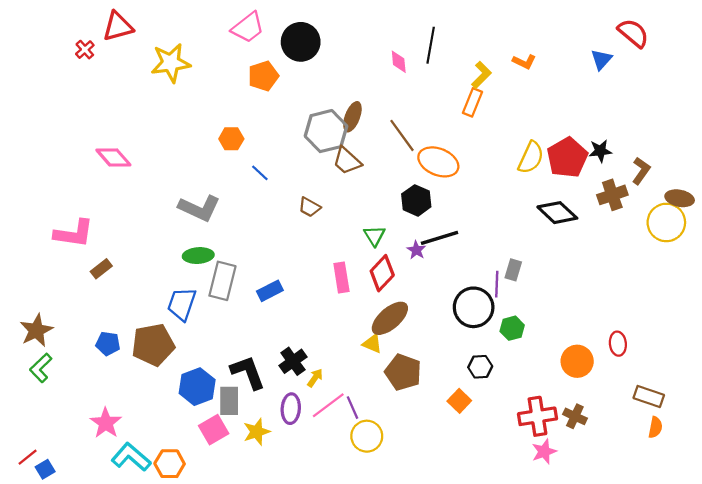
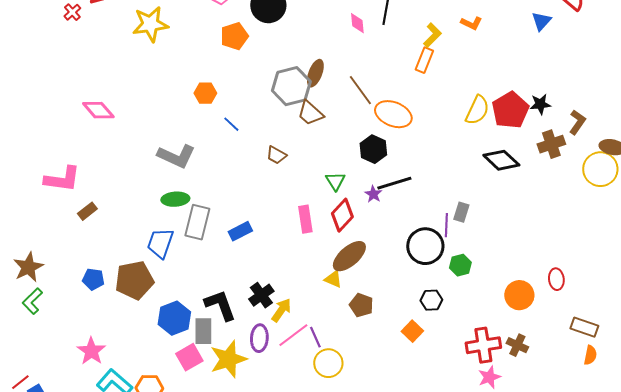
brown pentagon: (403, 372) -> (361, 305), size x0.7
yellow arrow: (315, 378) -> (281, 310), size x1.4
yellow star: (257, 432) -> (228, 359), size x1.5

